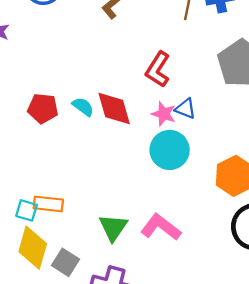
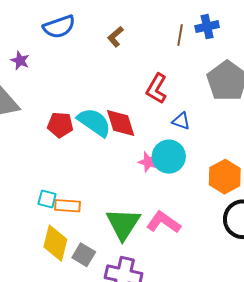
cyan semicircle: (83, 107) -> (94, 122), size x1.8
pink star: (164, 114) -> (148, 162), moved
cyan square: (27, 210) -> (47, 199), moved
green triangle: (113, 228) -> (123, 224), size x1.4

